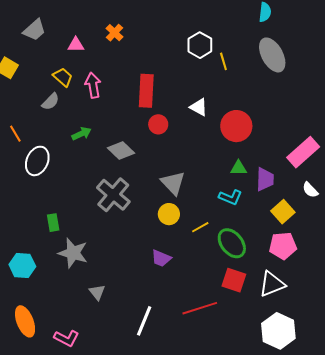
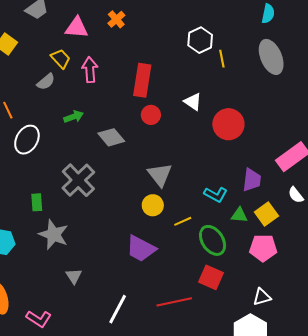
pink triangle: (76, 45) -> (77, 28), size x1.4
green triangle: (239, 168) -> (239, 215), moved
gray cross: (113, 195) -> (78, 180), moved
purple trapezoid: (161, 258) -> (141, 249), size x1.5
white triangle: (272, 284) -> (262, 297), moved, size x0.7

